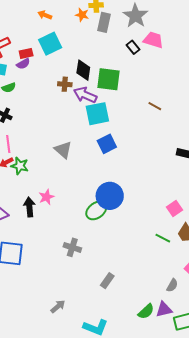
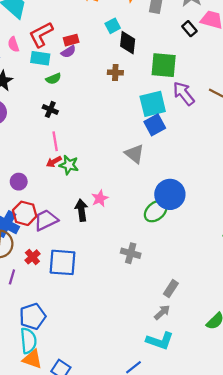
cyan square: (50, 44) -> (113, 26), moved, size x0.6
black diamond: (83, 70) -> (128, 43), moved
purple arrow: (85, 95) -> (184, 94), moved, turned 30
blue square: (107, 144) -> (155, 125), moved
gray triangle: (63, 150) -> (135, 154), moved
gray arrow: (58, 306) -> (162, 312), moved

